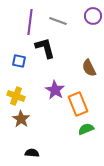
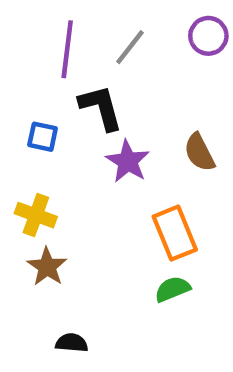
gray line: (58, 21) -> (130, 47), turned -72
purple star: (55, 90) -> (128, 161), moved
green semicircle: (86, 129) -> (173, 289), moved

